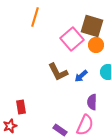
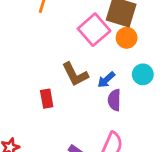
purple semicircle: (92, 102) -> (114, 100), moved
red rectangle: (21, 107) -> (47, 99), moved

